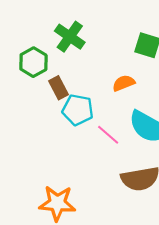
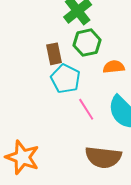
green hexagon: (33, 62) -> (87, 43), moved

